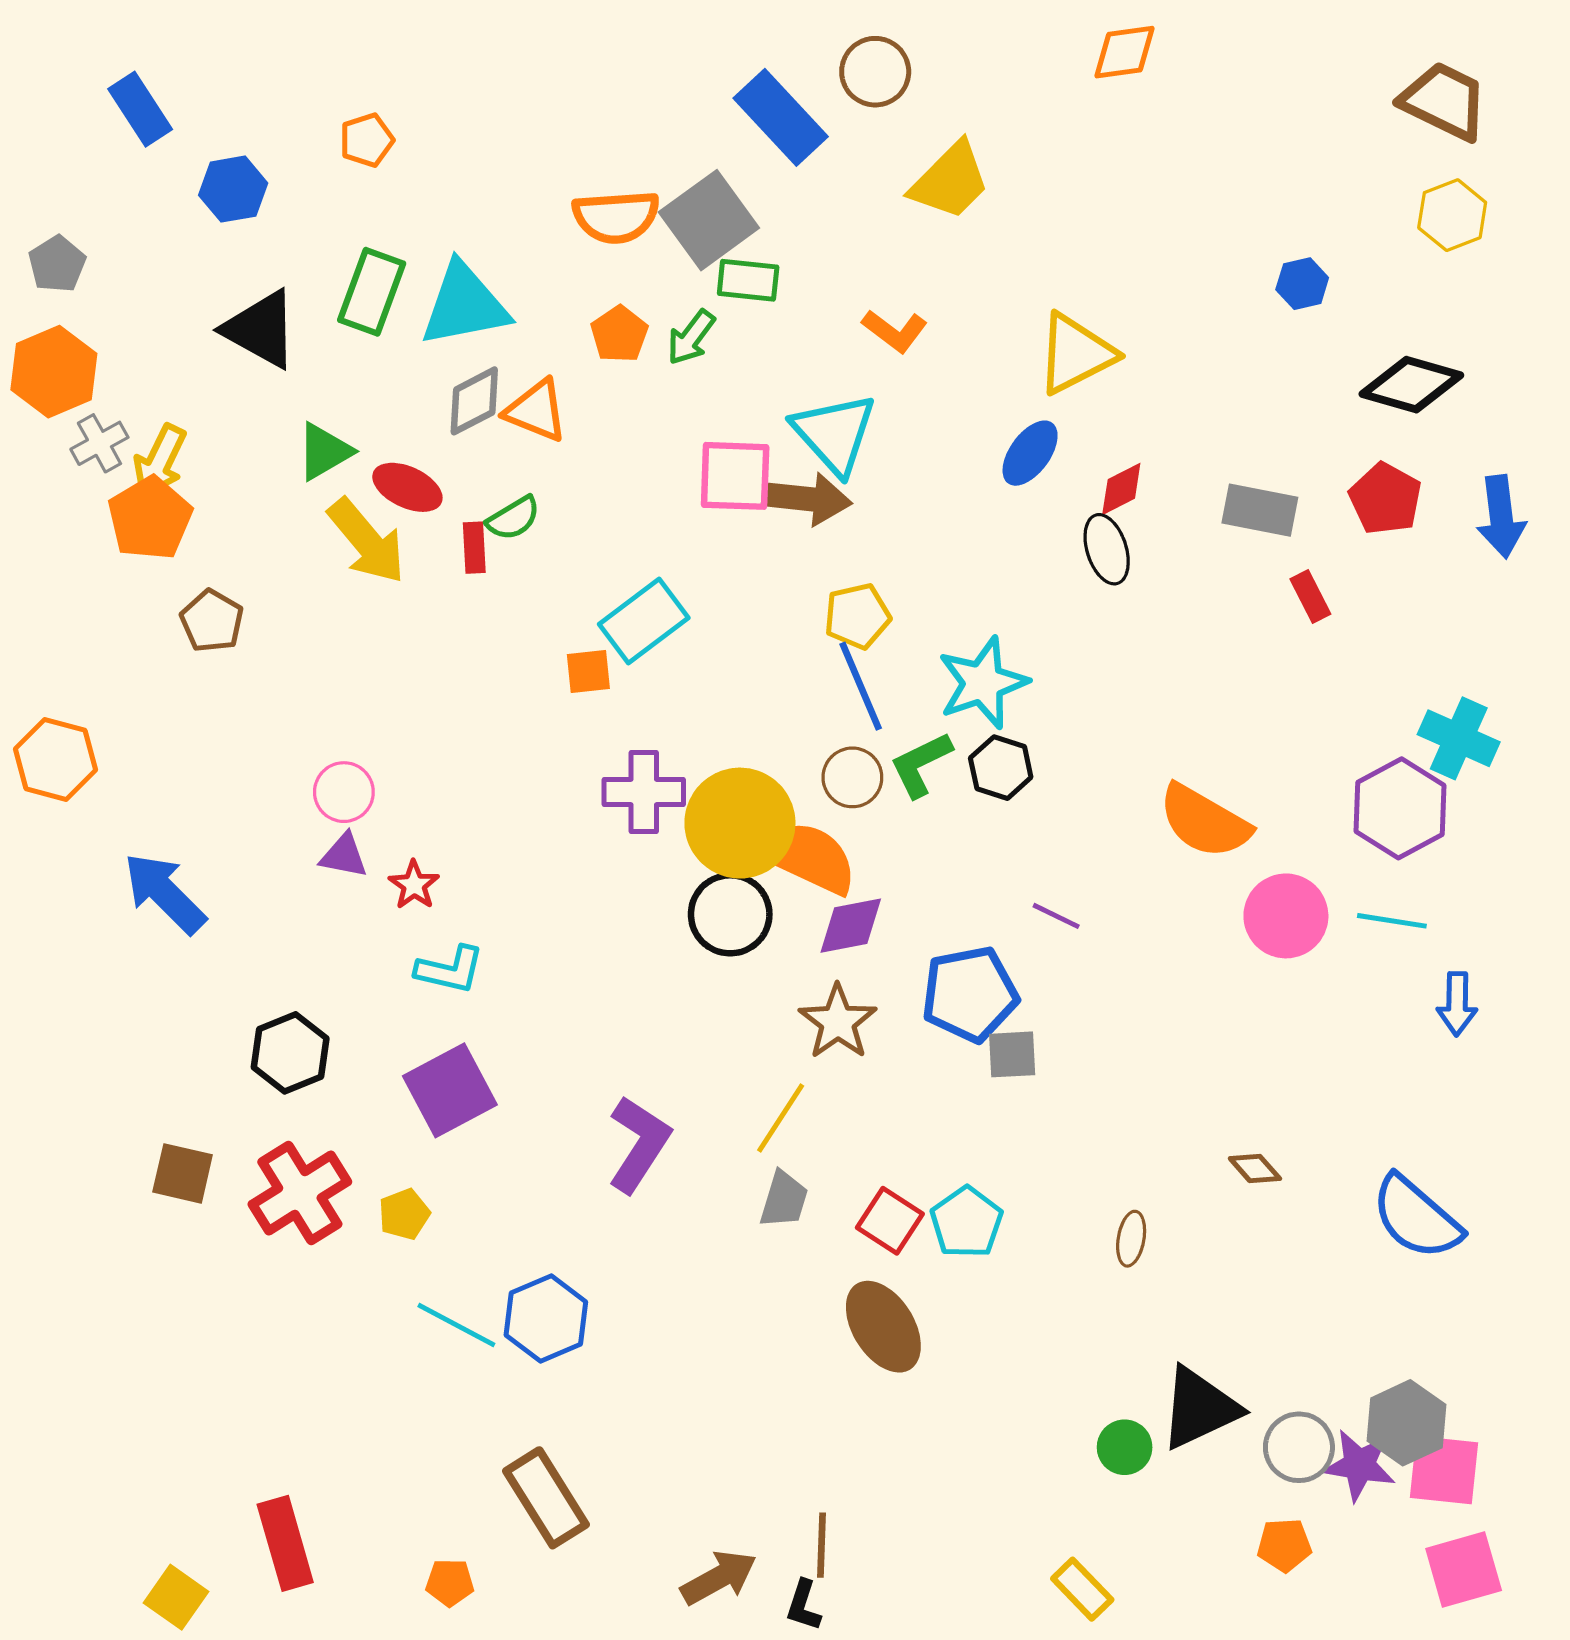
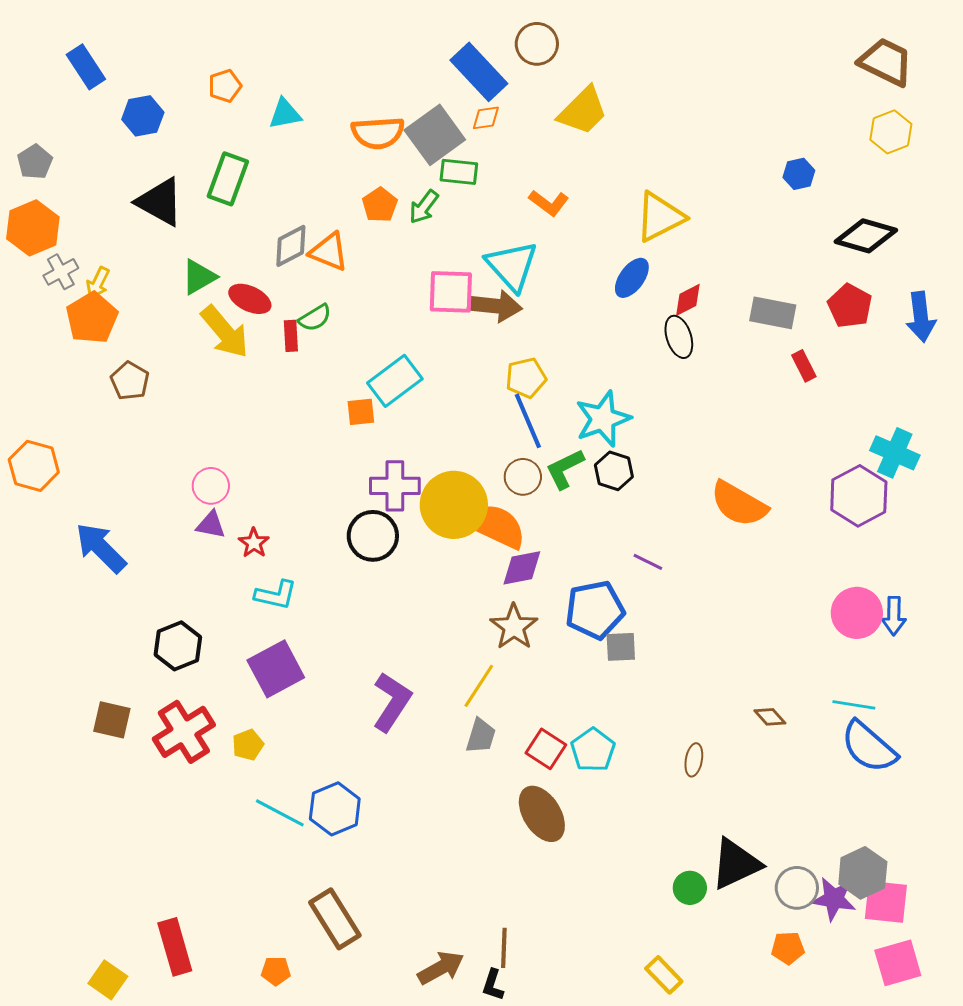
orange diamond: (1125, 52) -> (486, 118), moved, size x0.7
cyan triangle: (464, 305) -> (285, 114), moved, size x0.6
yellow arrow: (160, 461) -> (98, 283), size x0.7
black circle: (730, 914) -> (373, 536), moved
pink circle: (1286, 916) -> (857, 613), moved
cyan line: (1392, 921) -> (854, 705), moved

